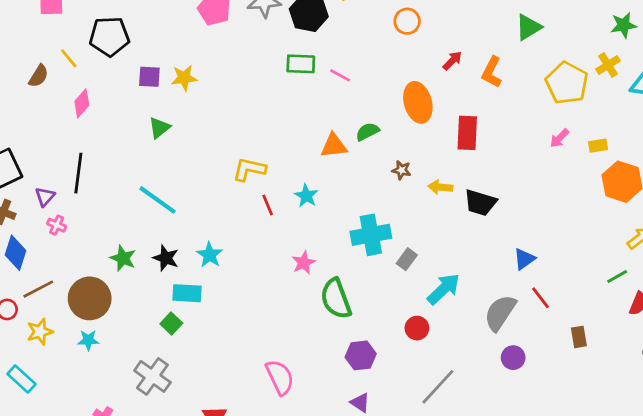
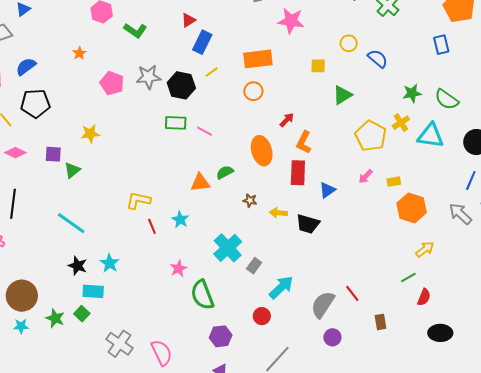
orange L-shape: (492, 72) -> (304, 142), moved
purple square: (149, 77) -> (53, 154), moved
pink diamond: (82, 103) -> (15, 153), turned 75
cyan cross: (371, 235) -> (228, 248), turned -32
green star: (123, 258) -> (55, 318), moved
blue triangle: (524, 259) -> (327, 190), moved
gray cross: (152, 376) -> (119, 344), moved

